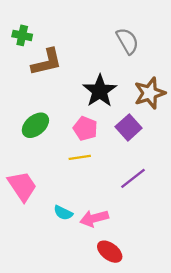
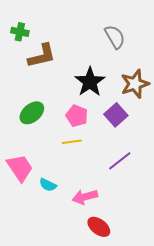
cyan semicircle: (63, 213) -> (48, 185), moved

